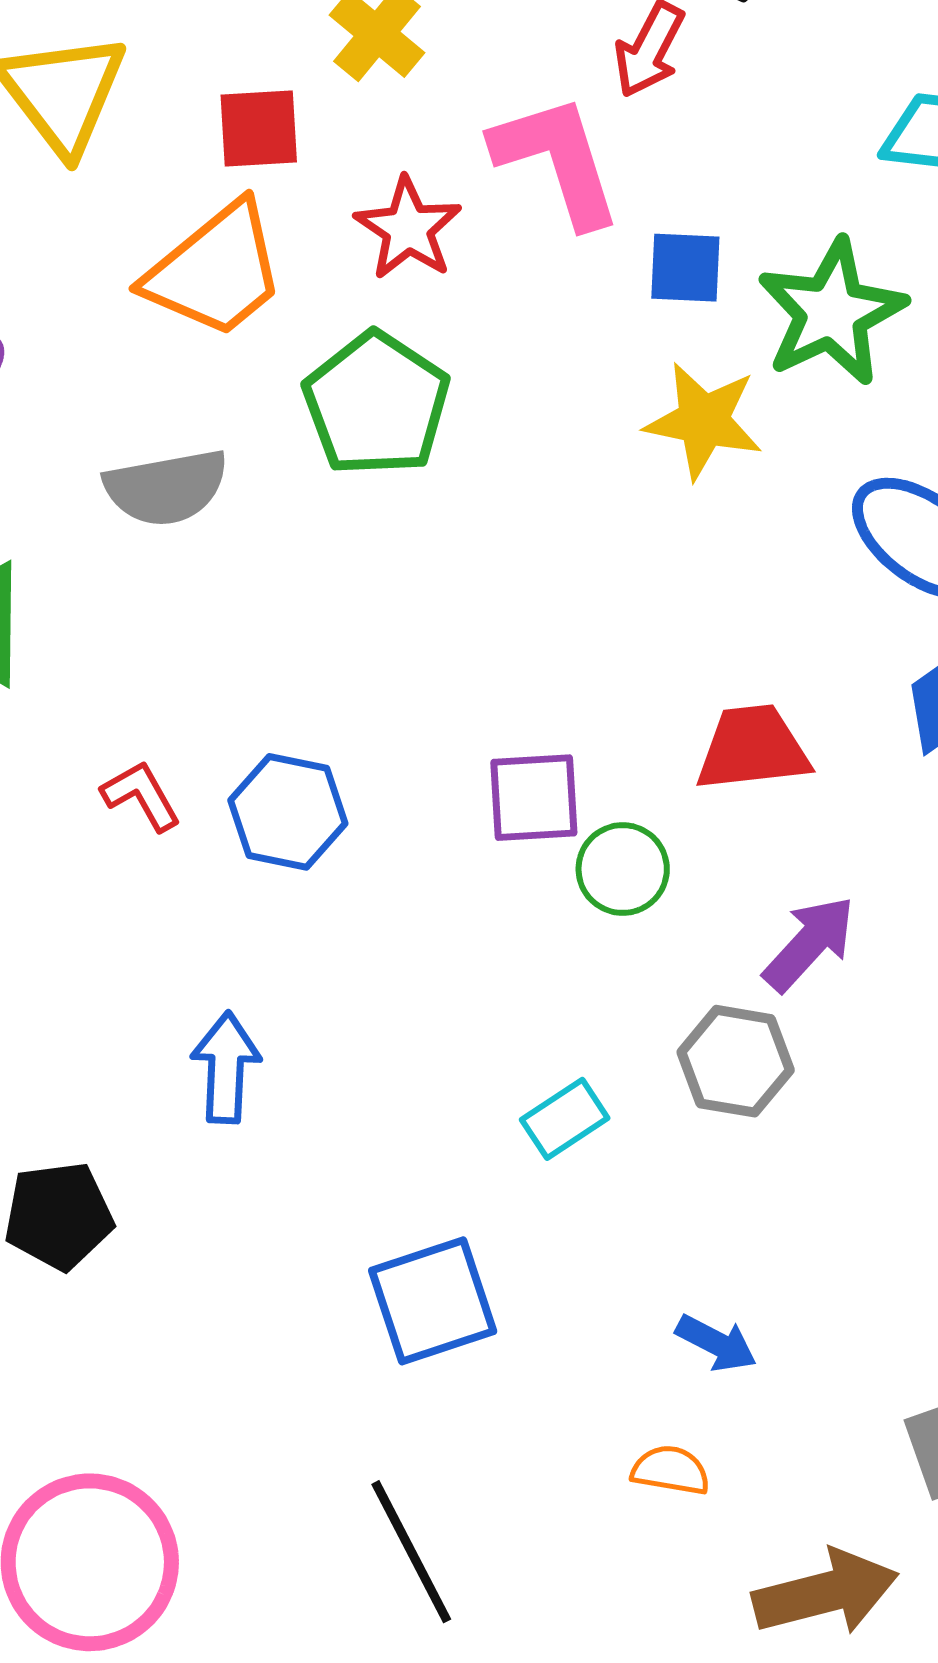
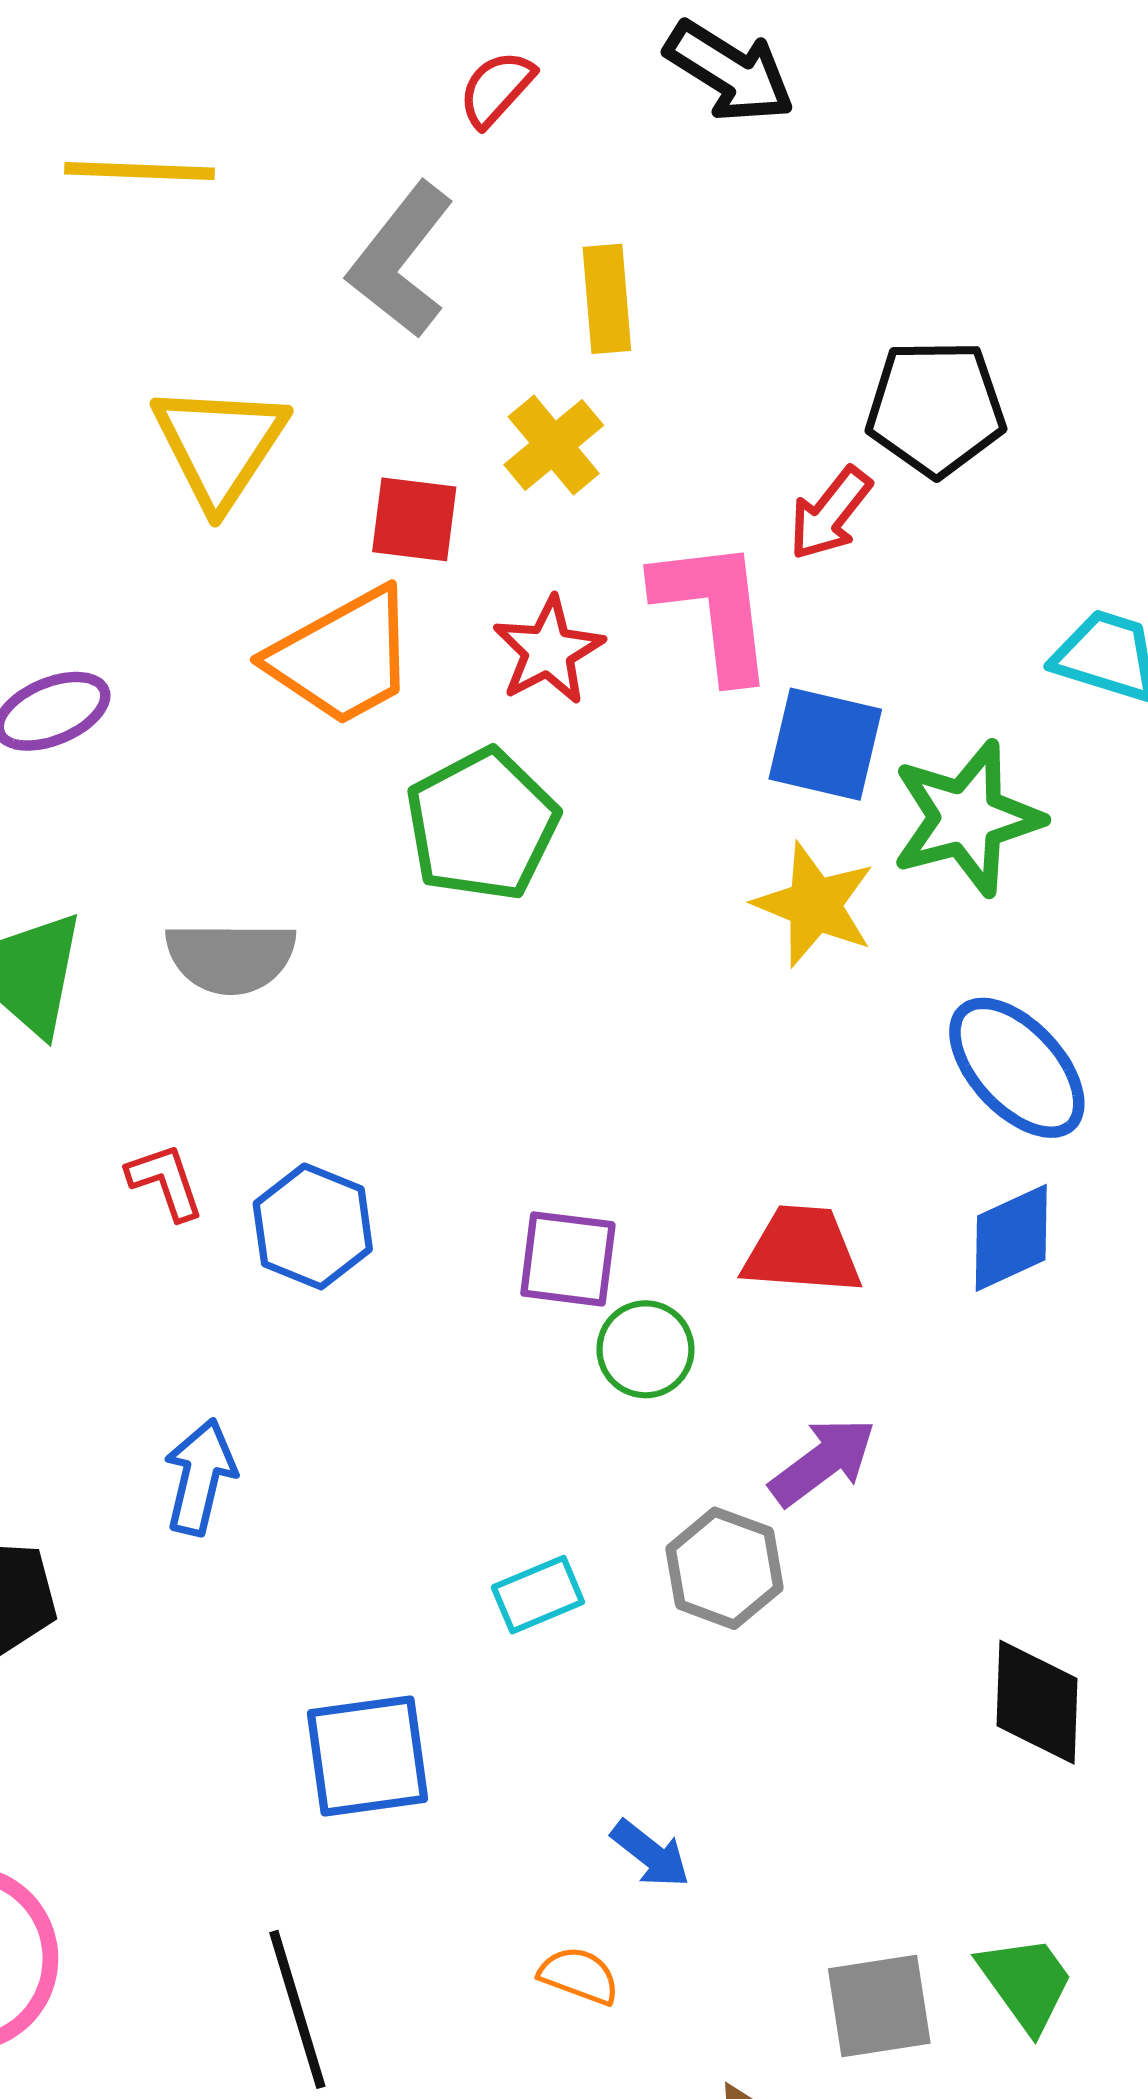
blue square: (685, 268) -> (825, 744), size x1.4
gray semicircle: (166, 487) -> (231, 957), moved

